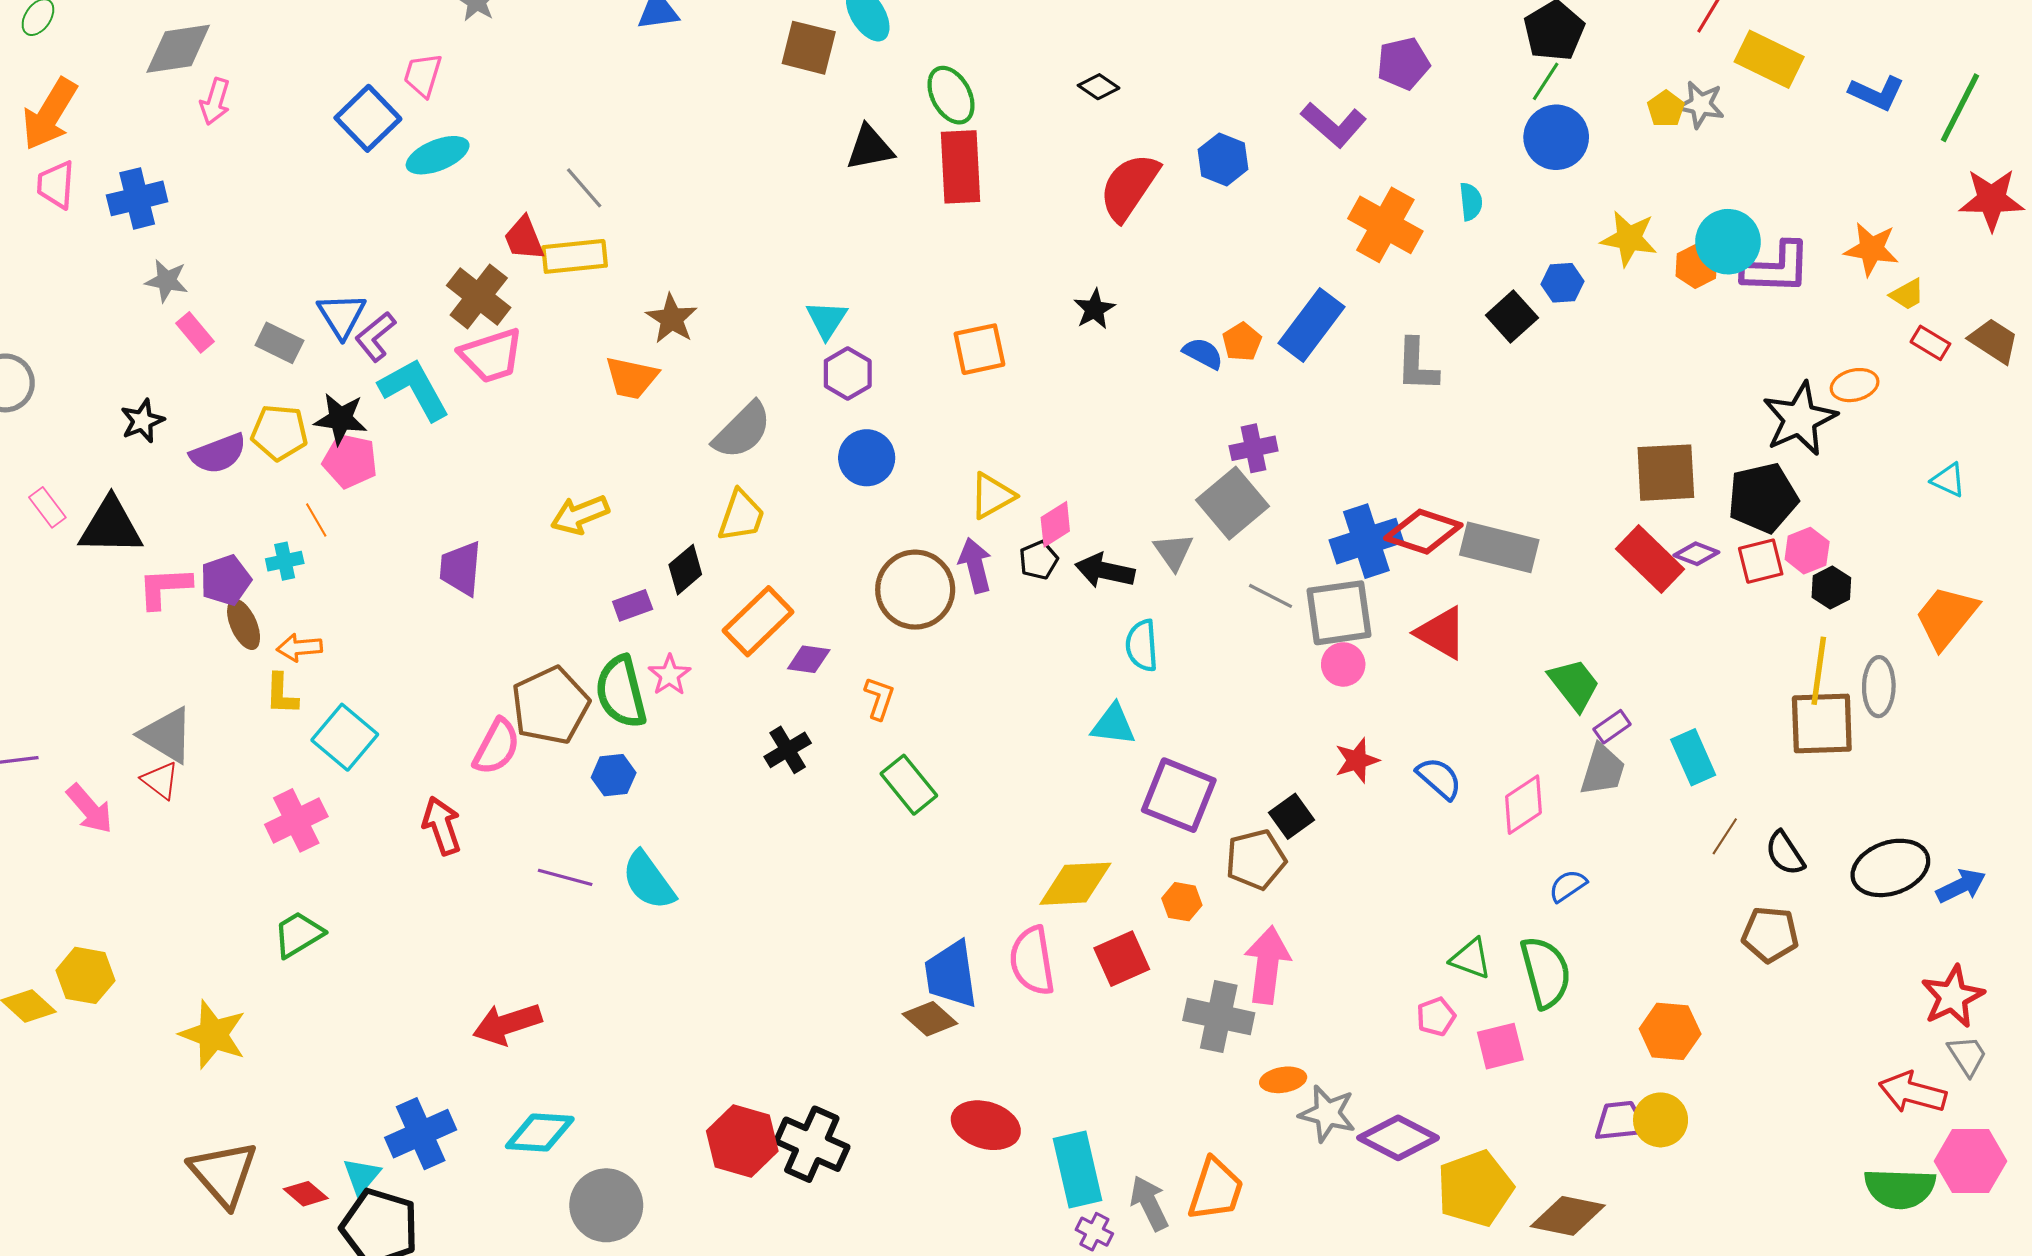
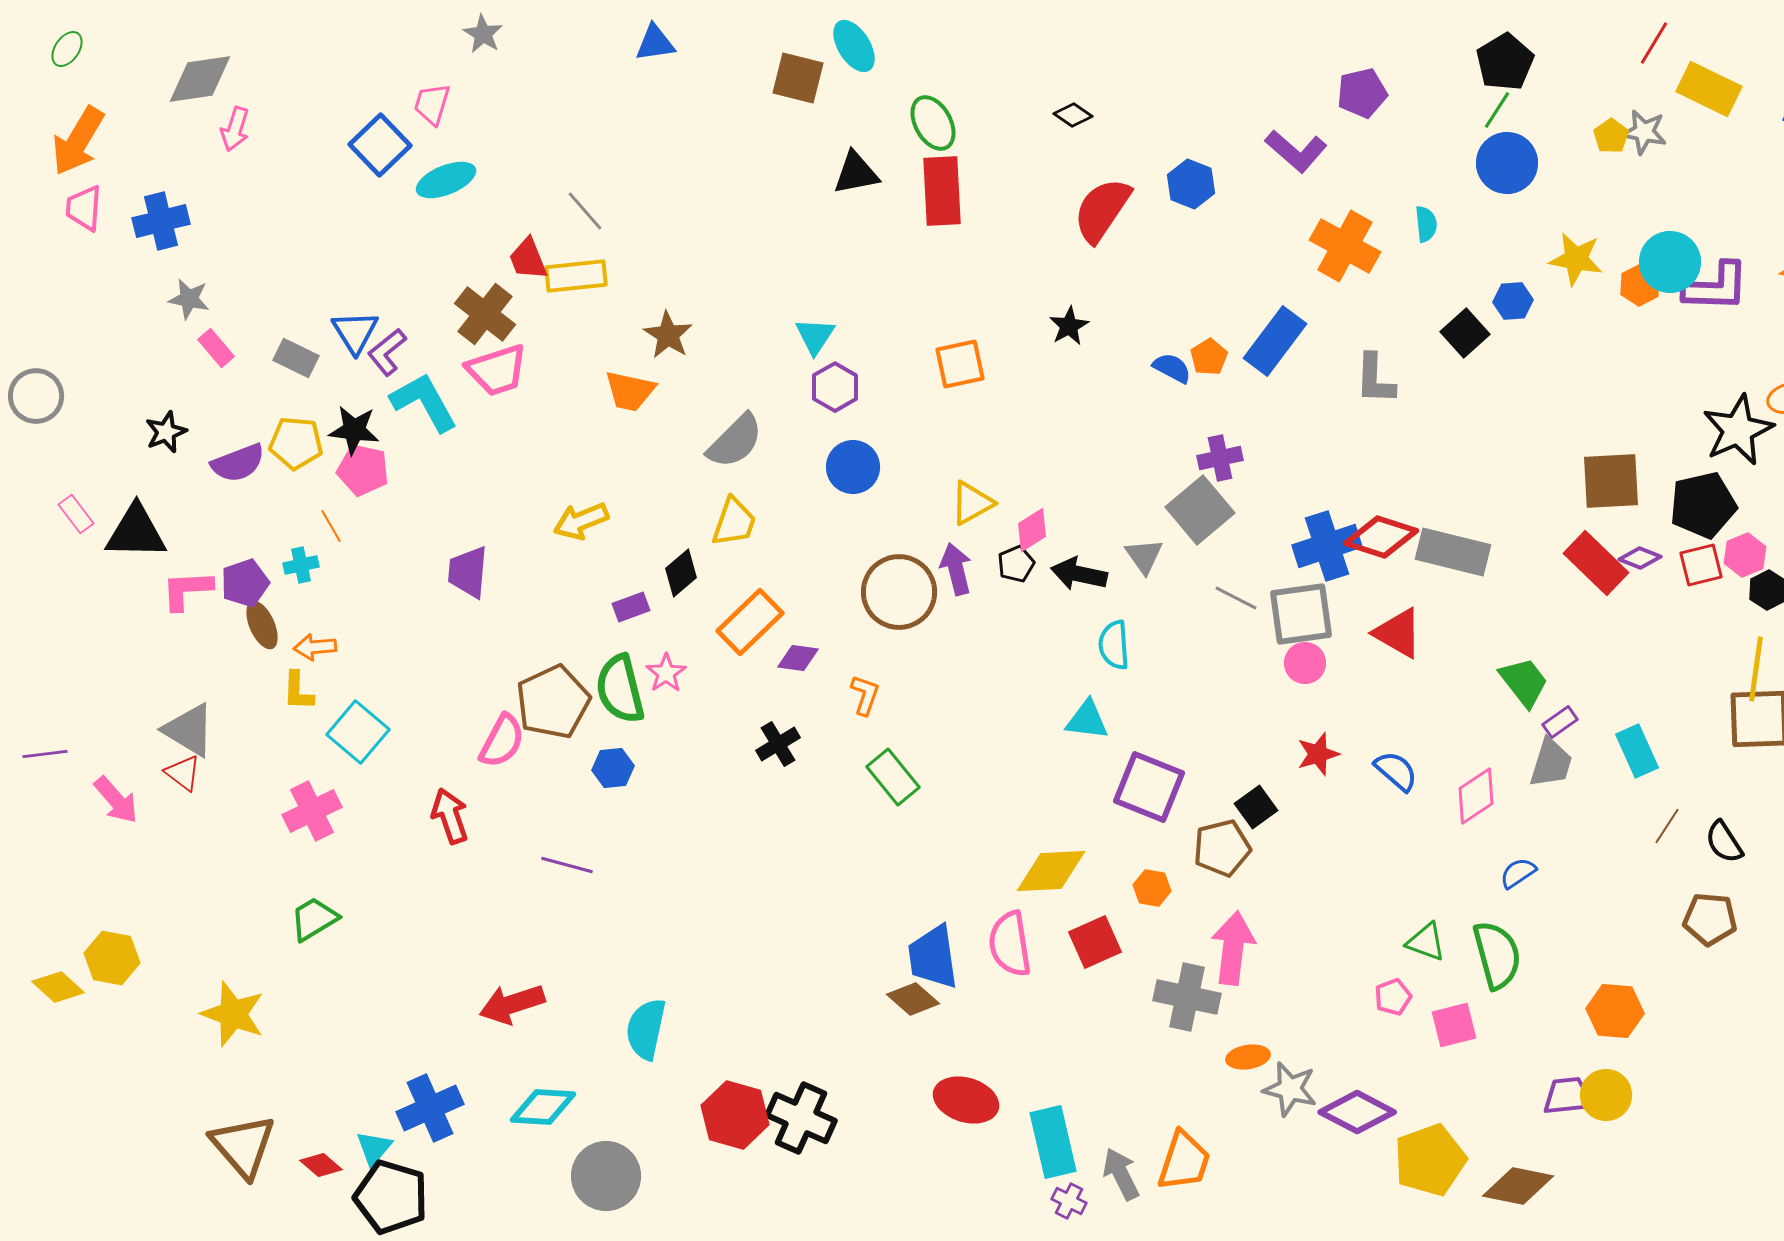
cyan semicircle: (648, 881) -> (646, 1029), moved, turned 48

